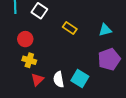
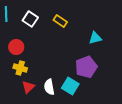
yellow rectangle: (70, 28) -> (60, 21), moved
purple pentagon: (109, 59) -> (86, 67), moved

